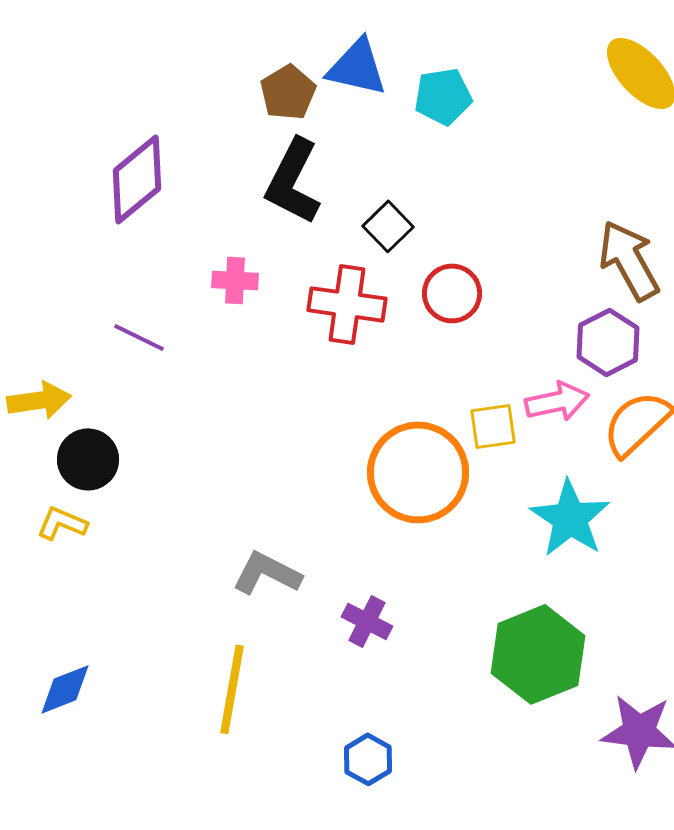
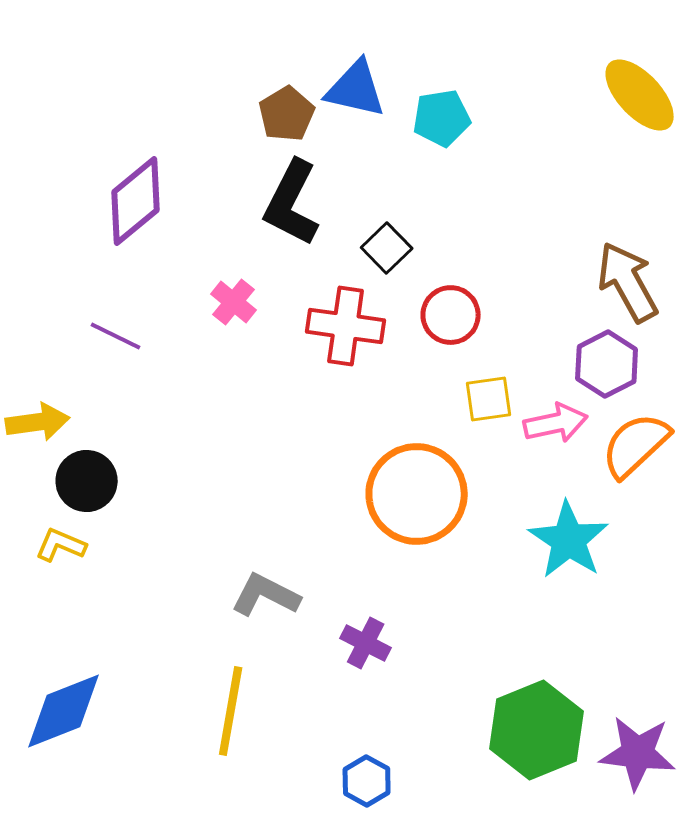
pink cross: (235, 280) -> (234, 302), turned 36
purple line: (139, 337) -> (116, 336), moved
yellow square: (493, 426) -> (489, 399), moved
green hexagon: (538, 654) -> (537, 730), moved
blue diamond: (65, 689) -> (64, 711), size x1.5

